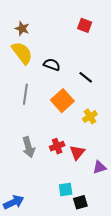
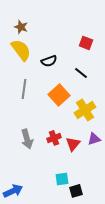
red square: (85, 25) -> (86, 43), moved
black semicircle: (52, 65) -> (49, 61), turned 140
yellow cross: (90, 116) -> (85, 110), size x1.5
purple triangle: (99, 167) -> (94, 139), moved

